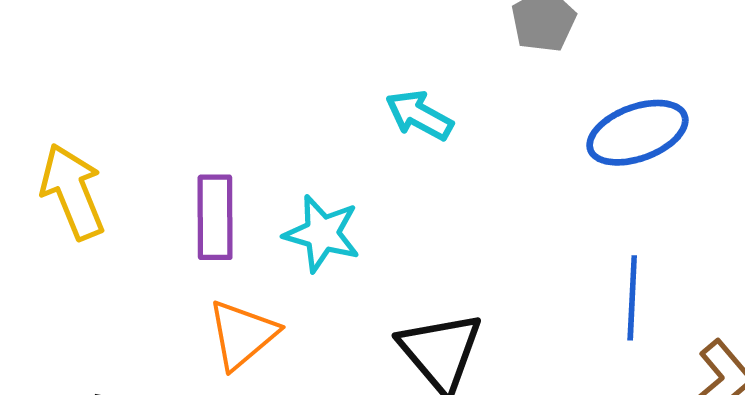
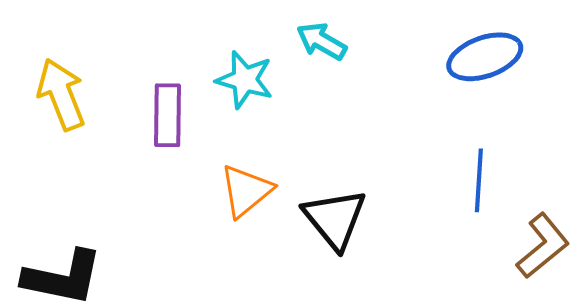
cyan star: (322, 234) -> (245, 80), moved
orange triangle: (242, 334) -> (246, 191), moved

